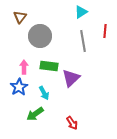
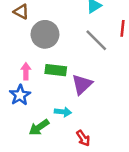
brown triangle: (20, 17) -> (21, 12), turned -40
gray line: (83, 41) -> (96, 40), turned -35
cyan arrow: (44, 93) -> (63, 112), moved, turned -56

